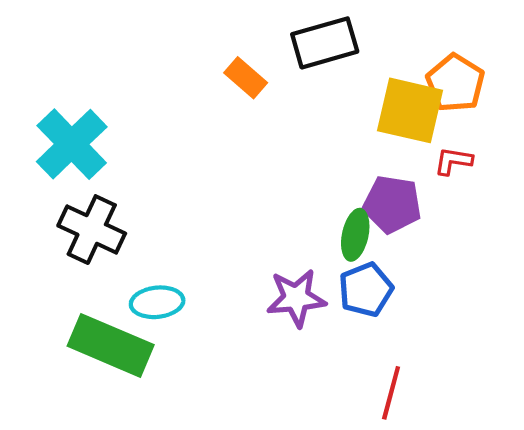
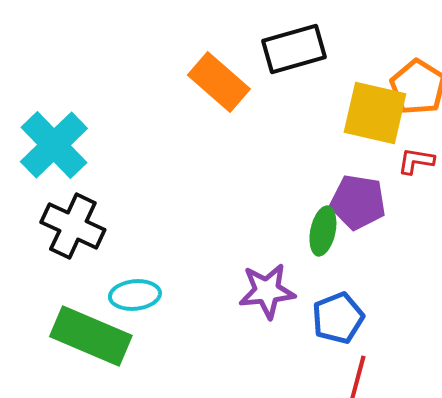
orange rectangle: (246, 78) -> (219, 82), size x1.5
blue pentagon: (366, 290) -> (338, 318), moved

